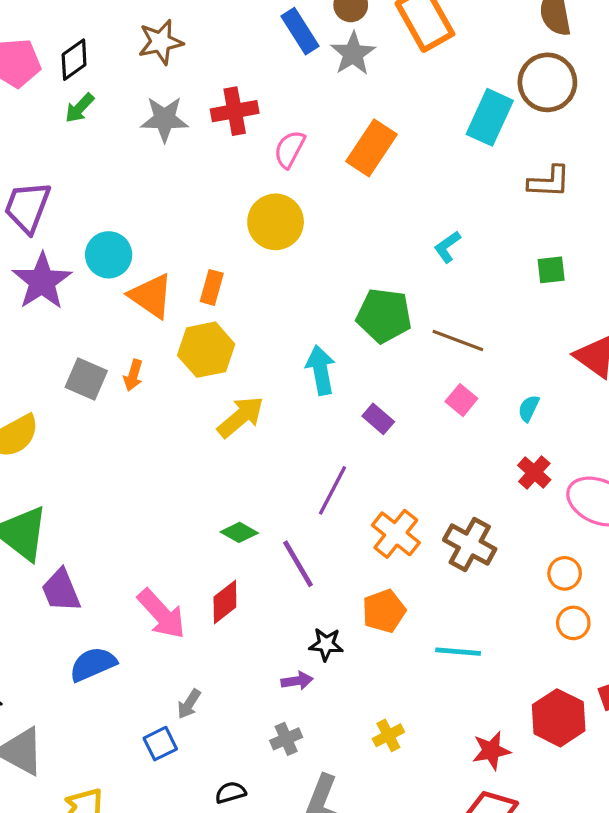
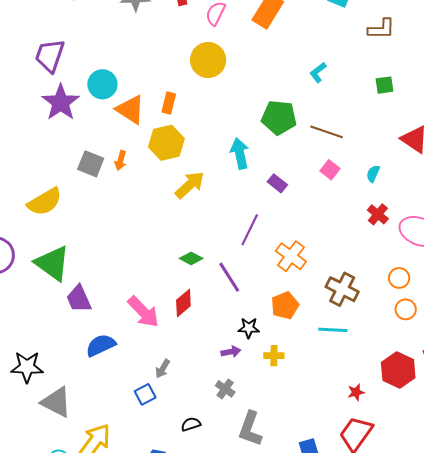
brown cross: (470, 545) -> (342, 289), moved
yellow cross: (388, 735) -> (274, 356), moved, turned 30
gray cross: (286, 739) -> (225, 389), turned -30
red star: (491, 751) -> (356, 392), size x0.7

